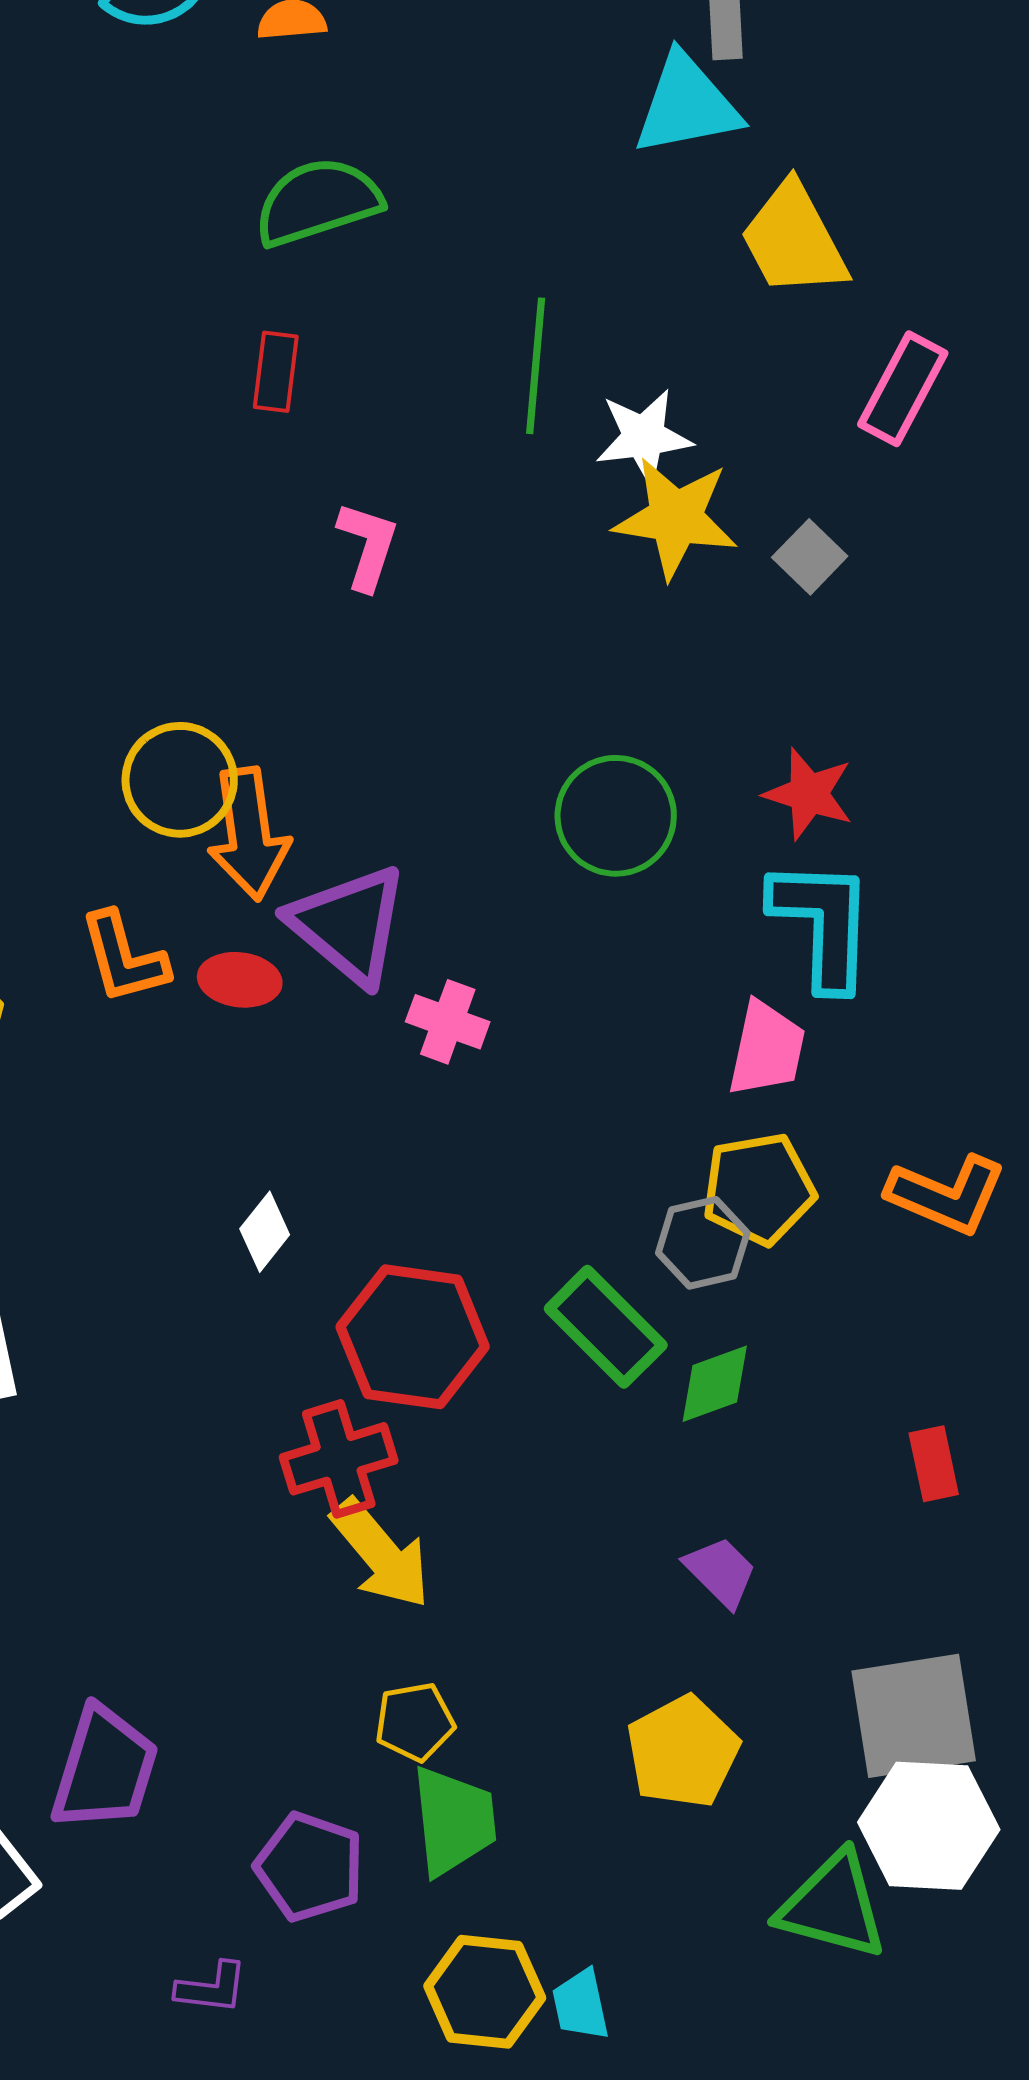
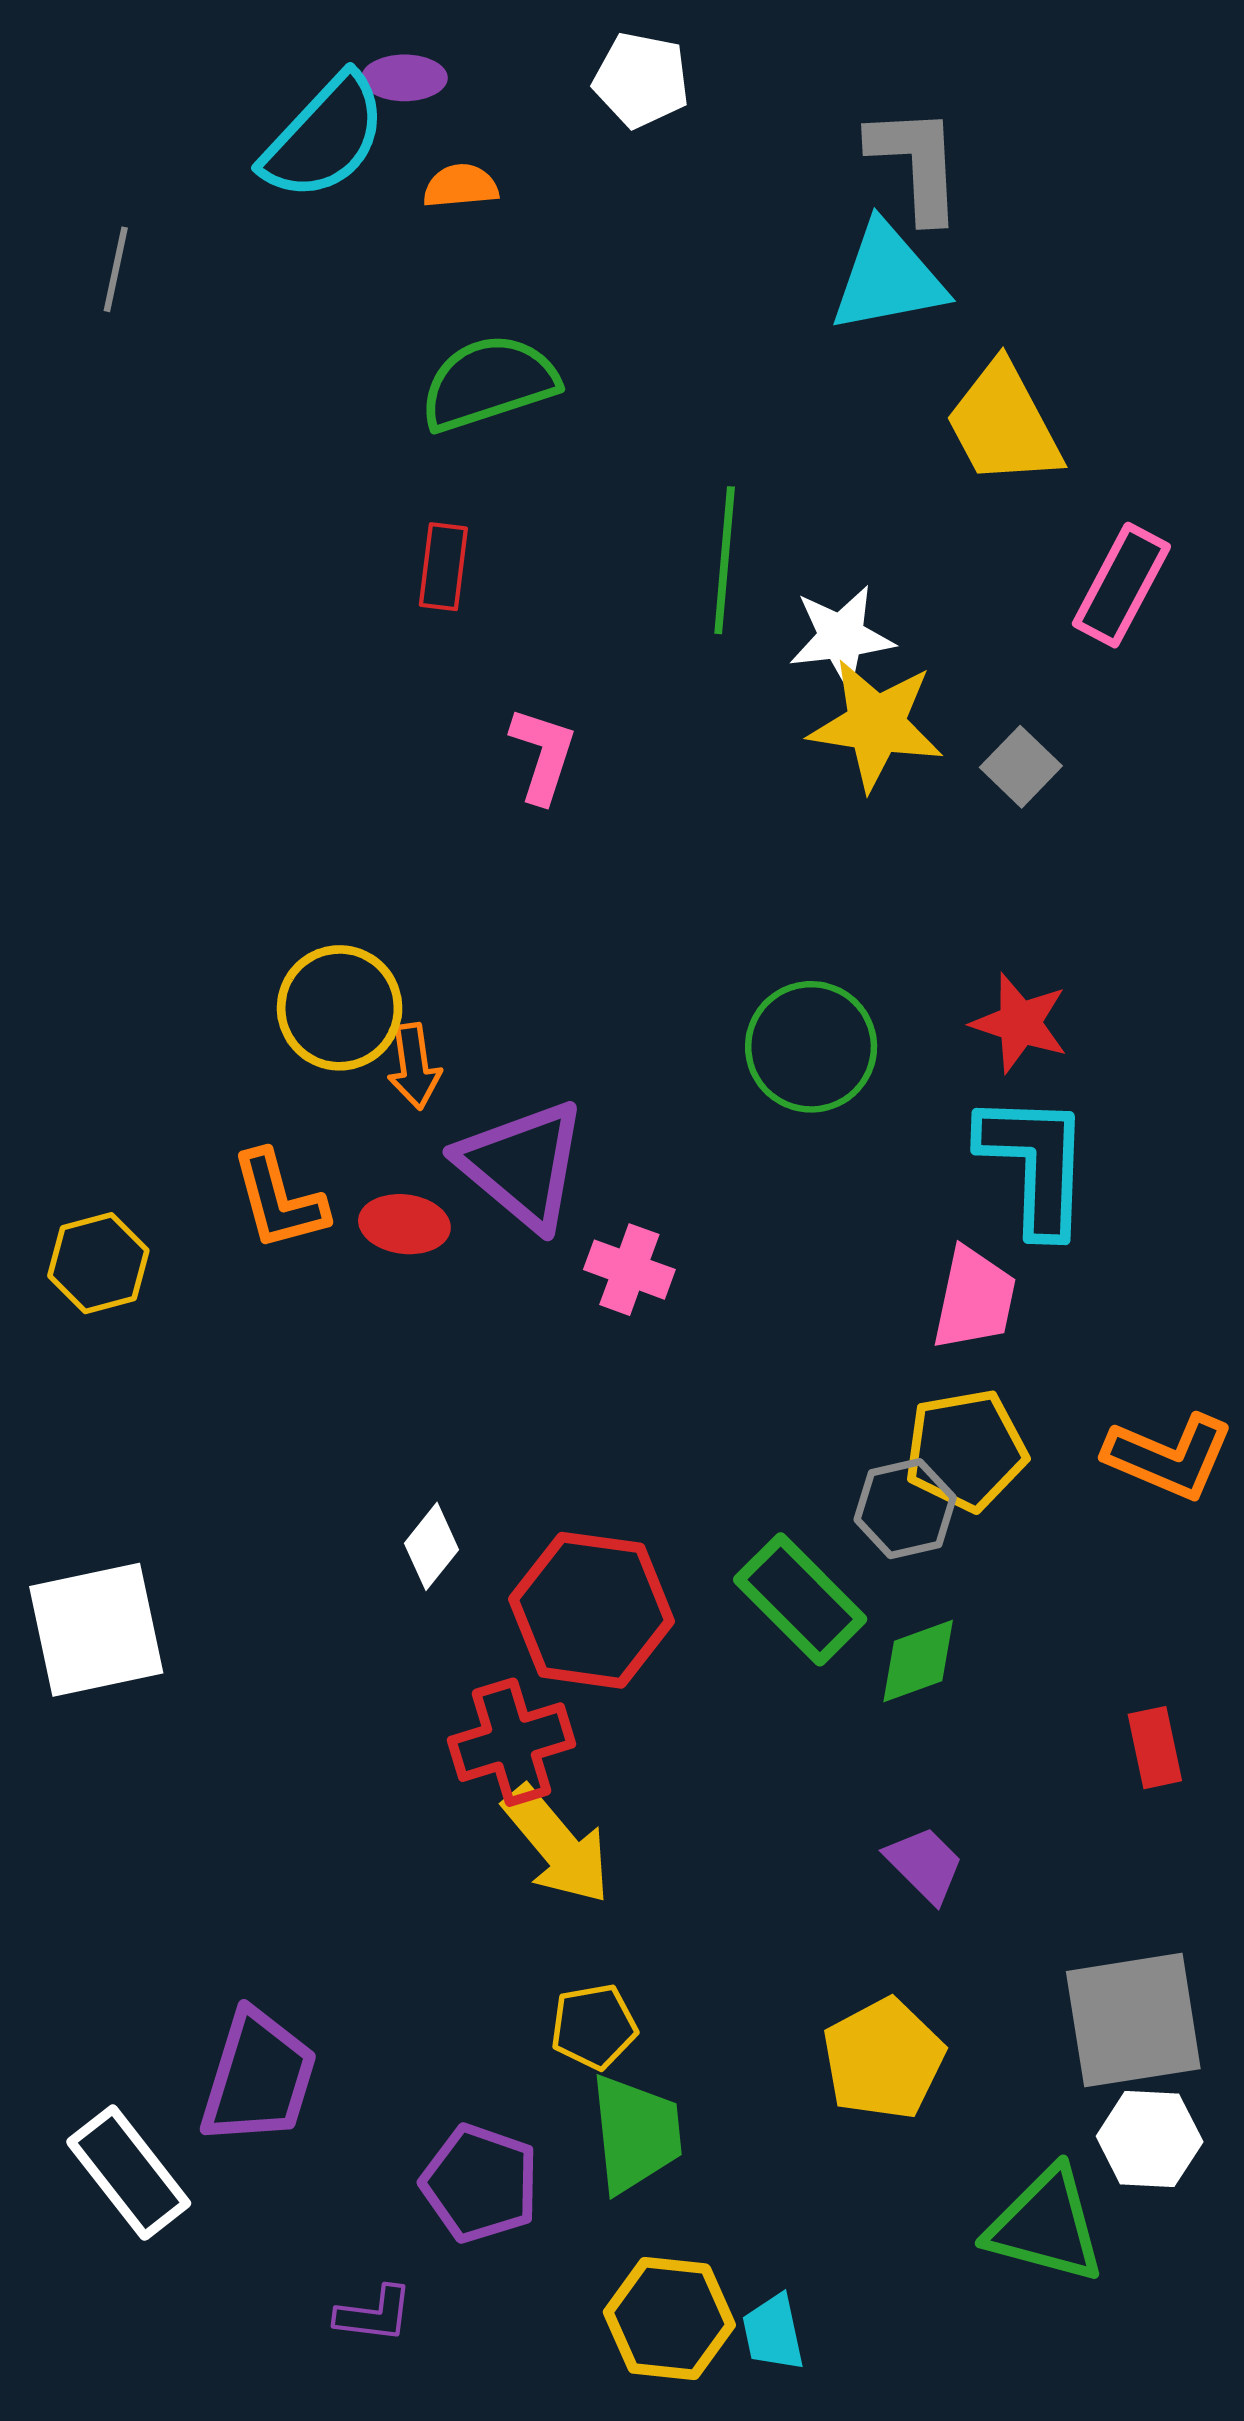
orange arrow: (249, 834) -> (414, 1066), size x0.6
white diamond: (265, 1232) -> (431, 1546), moved
white hexagon: (929, 1826) -> (1150, 2139), size x0.7

